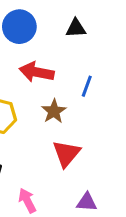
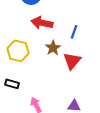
red triangle: (66, 154) -> (72, 61), moved

